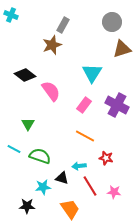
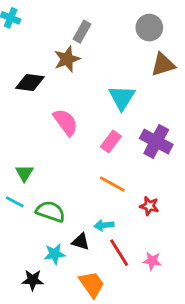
black diamond: (25, 75) -> (30, 82), moved, turned -30
green triangle: (28, 124) -> (24, 173), moved
red star: (106, 158) -> (149, 206), moved

